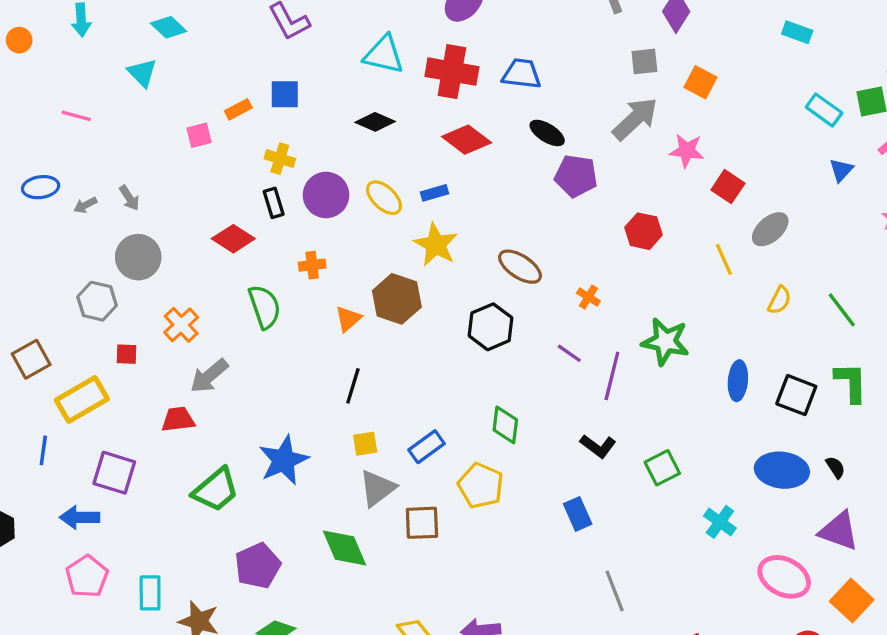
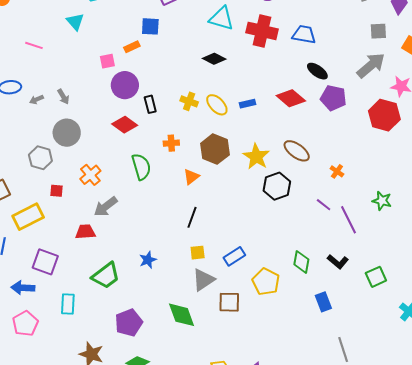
blue square: (285, 94) -> (150, 26), moved
red diamond: (467, 140) -> (291, 98), moved
yellow cross: (280, 159) -> (189, 101), moved
purple circle: (326, 195) -> (125, 85), moved
red hexagon: (644, 231) -> (384, 115), moved, size x1.4
yellow star: (436, 245) -> (256, 157), moved
brown hexagon: (397, 299) -> (215, 149), moved
green star: (665, 342) -> (382, 201), size x0.7
purple line: (612, 376) -> (349, 220), turned -44
green diamond: (505, 425) -> (301, 262), moved
blue star: (284, 460) -> (148, 260), size x0.6
cyan rectangle: (150, 593) -> (68, 304), moved

